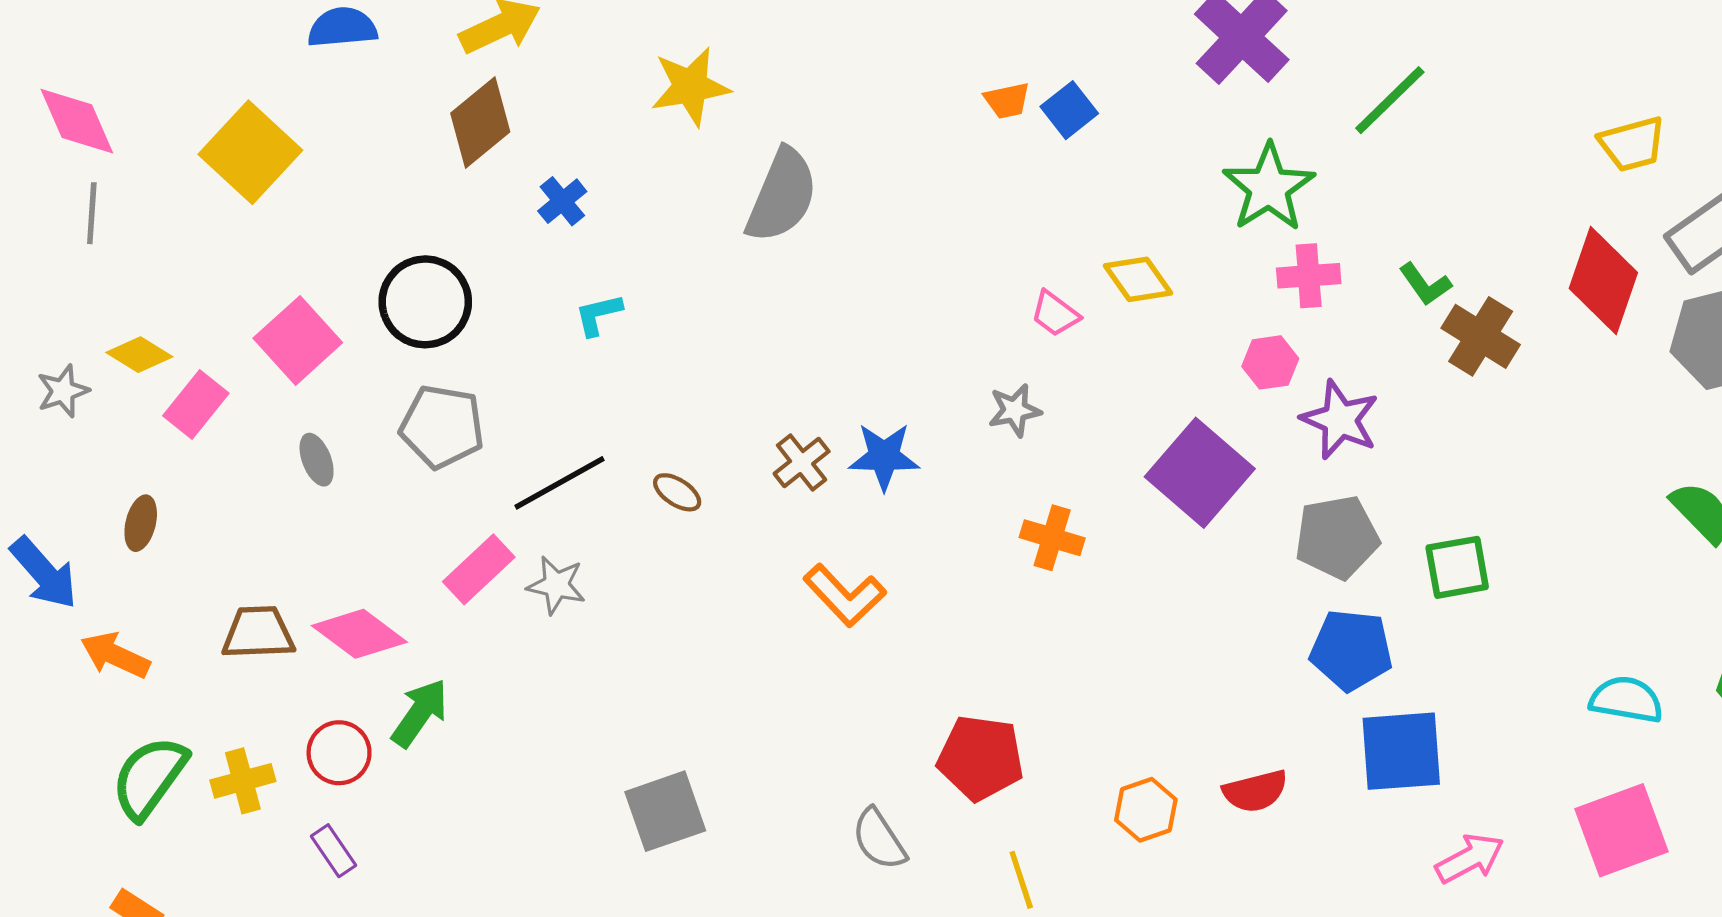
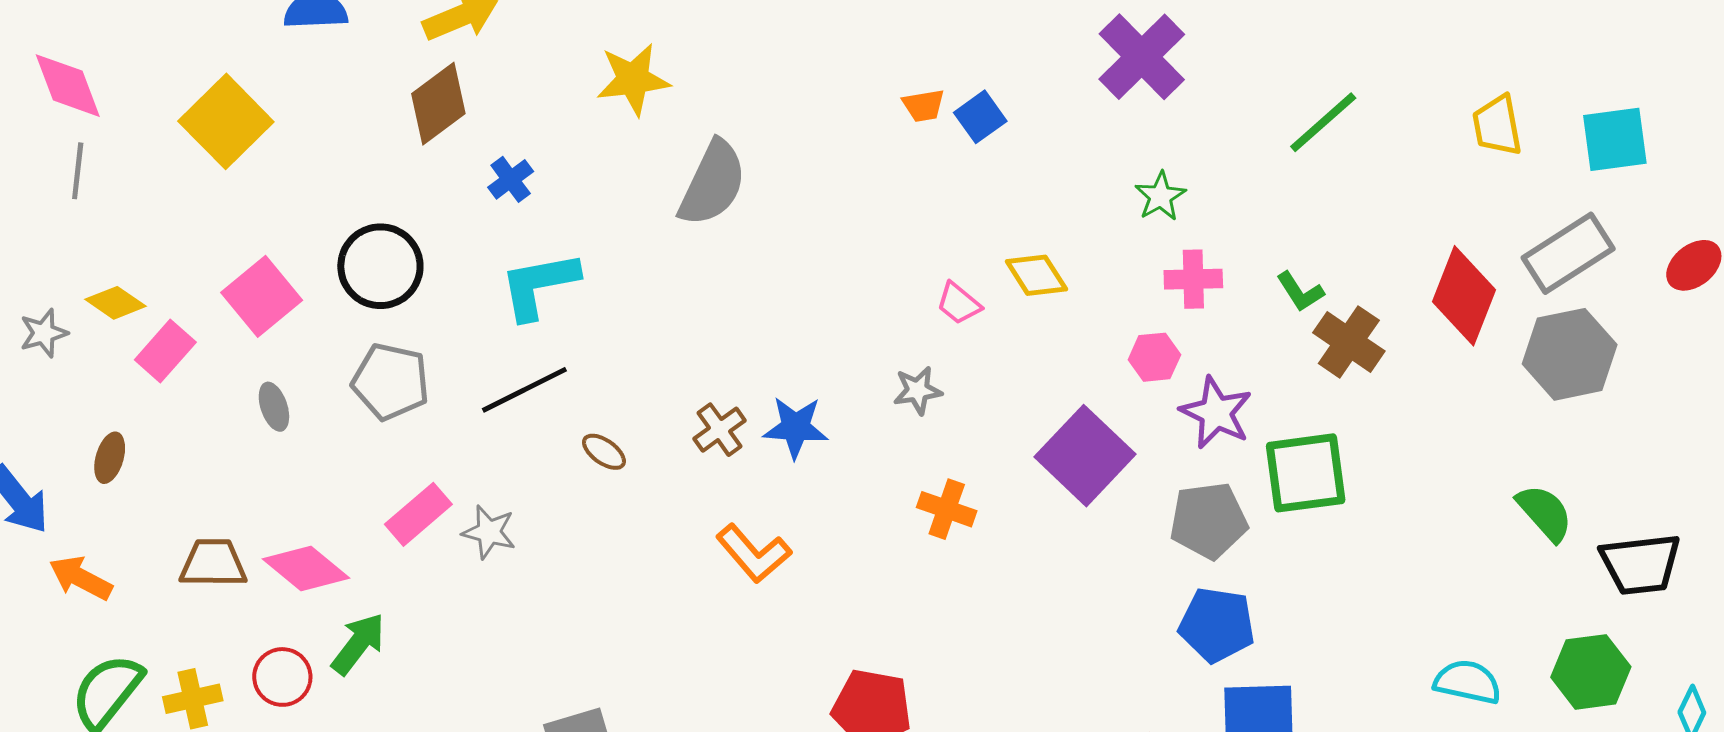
green line: (1390, 100) -> (1323, 122), moved
yellow trapezoid: (1632, 144) -> (1497, 125), moved, turned 92
green star: (1269, 187) -> (1160, 196), size x0.6
cyan L-shape: (598, 315) -> (539, 285), size x1.8
black line: (560, 483) -> (524, 390), moved
green square: (1457, 567) -> (1306, 473), moved, size x1.4

